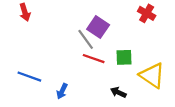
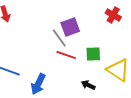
purple square: (98, 27) -> (70, 27), turned 36
blue arrow: (62, 91) -> (38, 84), size x1.5

